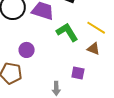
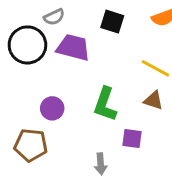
green L-shape: (67, 32) -> (105, 104), moved, turned -125

